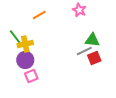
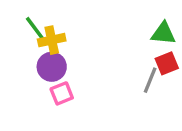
gray line: (84, 51) -> (150, 80), moved, turned -42

